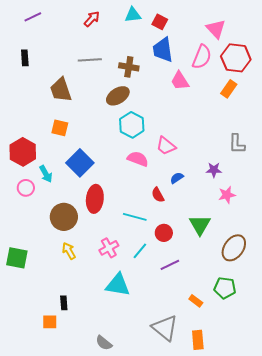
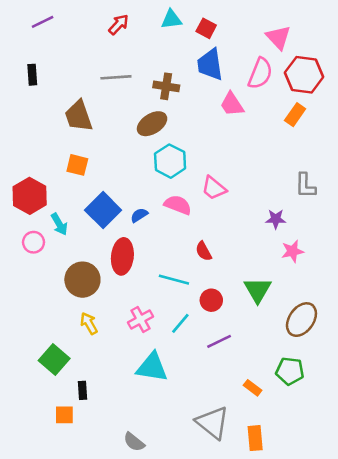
blue semicircle: (177, 178) -> (139, 215), moved
green square: (17, 258) -> (54, 359), moved, turned 30

